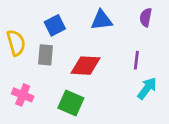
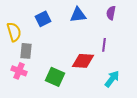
gray rectangle: (45, 55) -> (26, 51), moved
red diamond: (86, 66) -> (83, 61), moved
cyan arrow: (147, 88) -> (112, 79), moved

